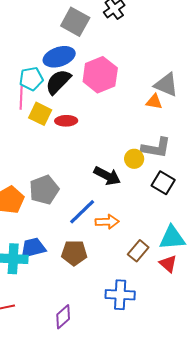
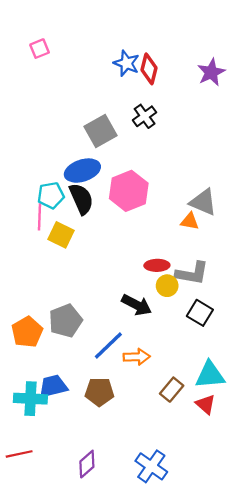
gray square: (75, 22) -> (100, 131), turned 32
black semicircle: (58, 82) -> (81, 199), turned 112
red ellipse: (66, 121) -> (157, 265), moved
blue cross: (120, 295) -> (151, 466), moved, turned 32

